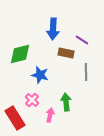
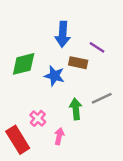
gray line: (86, 72) -> (102, 98), moved, turned 66
blue star: (40, 75) -> (54, 76), moved
green arrow: (66, 102) -> (76, 109), moved

